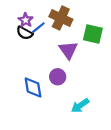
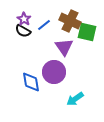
brown cross: (61, 18) -> (70, 21), moved
blue line: (38, 28) -> (44, 25), moved
purple circle: (58, 77) -> (54, 72), size x1.5

